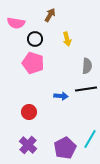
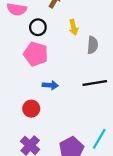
gray semicircle: (87, 66) -> (93, 45), moved
blue arrow: (61, 96) -> (50, 85), moved

